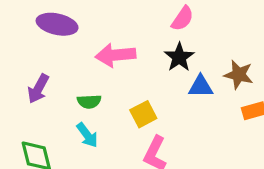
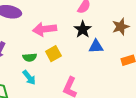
brown star: (239, 75) -> (121, 27), moved, turned -30
yellow square: (143, 114) -> (53, 54), moved

